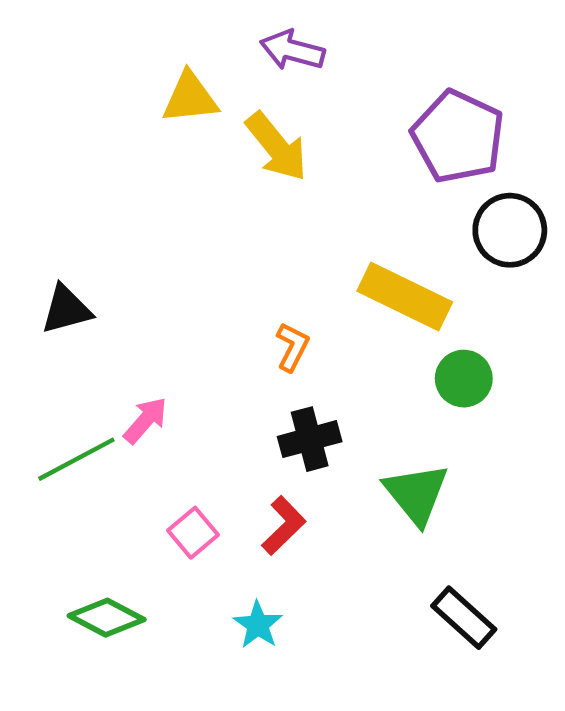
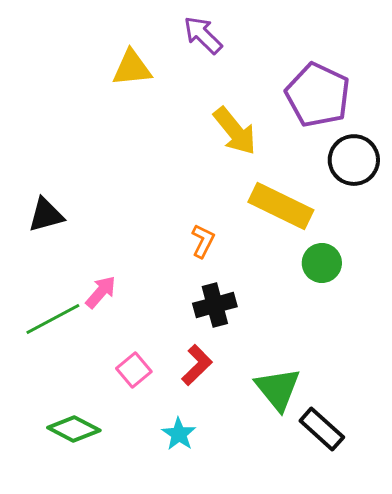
purple arrow: (292, 50) -> (203, 35), turned 30
yellow arrow: (277, 147) -> (235, 131), moved
green triangle: (416, 494) -> (278, 389), moved

